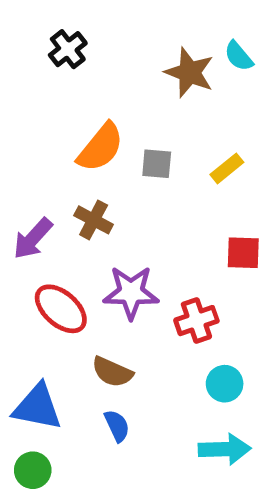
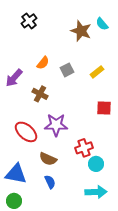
orange semicircle: (101, 147) -> (43, 63), size x0.6
gray square: (157, 164) -> (67, 70), turned -32
purple arrow: (33, 239) -> (14, 78), moved
red cross: (196, 321) -> (84, 148), moved

